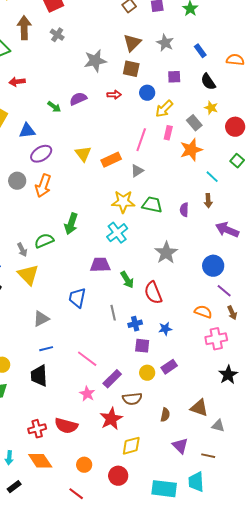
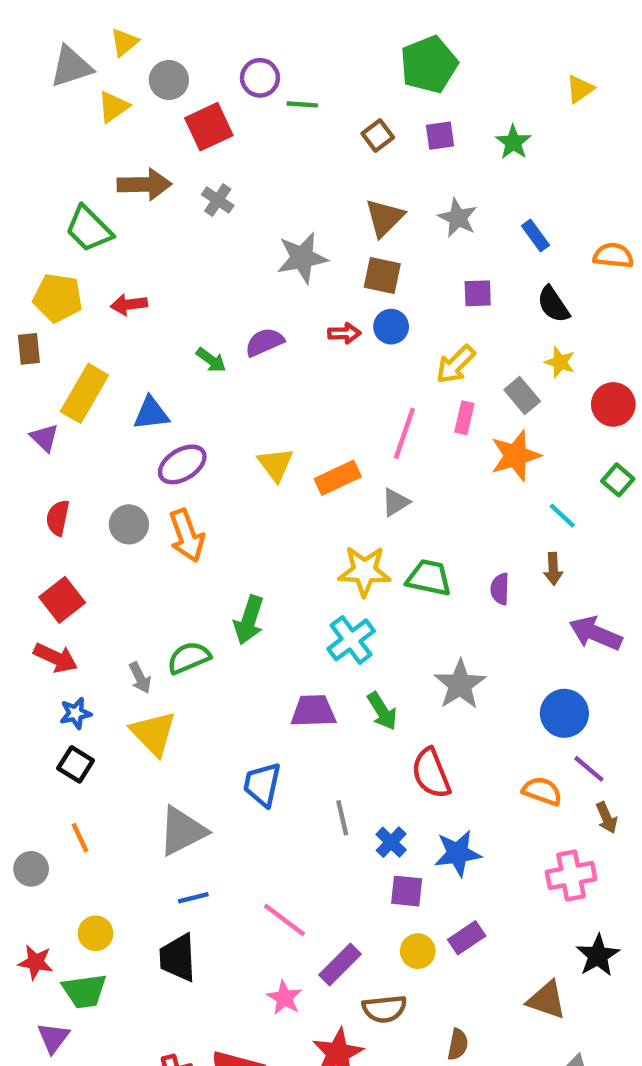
brown arrow: (24, 28) -> (144, 184), turned 90
blue circle: (147, 93) -> (391, 327), moved
orange arrow: (43, 186) -> (187, 536), turned -40
green arrow: (127, 280) -> (382, 711), moved
orange semicircle: (203, 312) -> (542, 791), moved
gray triangle: (41, 319) -> (182, 831), size x1.4
blue cross: (135, 324) -> (391, 842), turned -32
blue star: (165, 329) -> (458, 853), size x1.5
brown triangle: (199, 408) -> (547, 1000), moved

